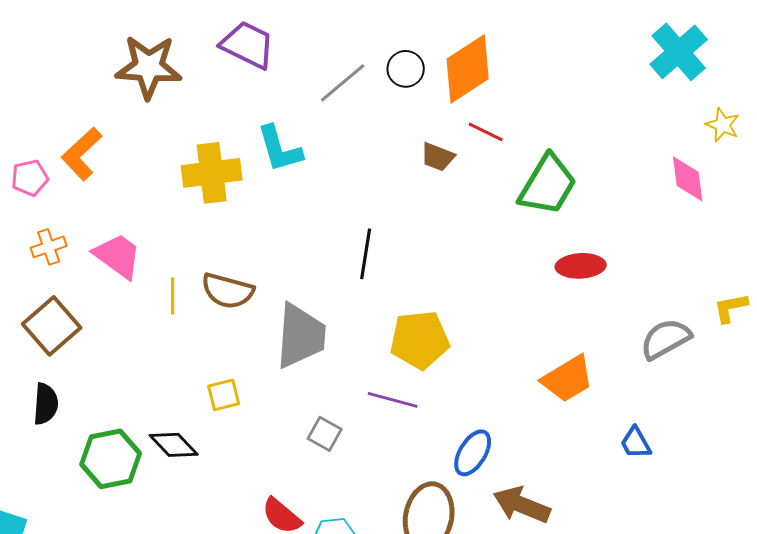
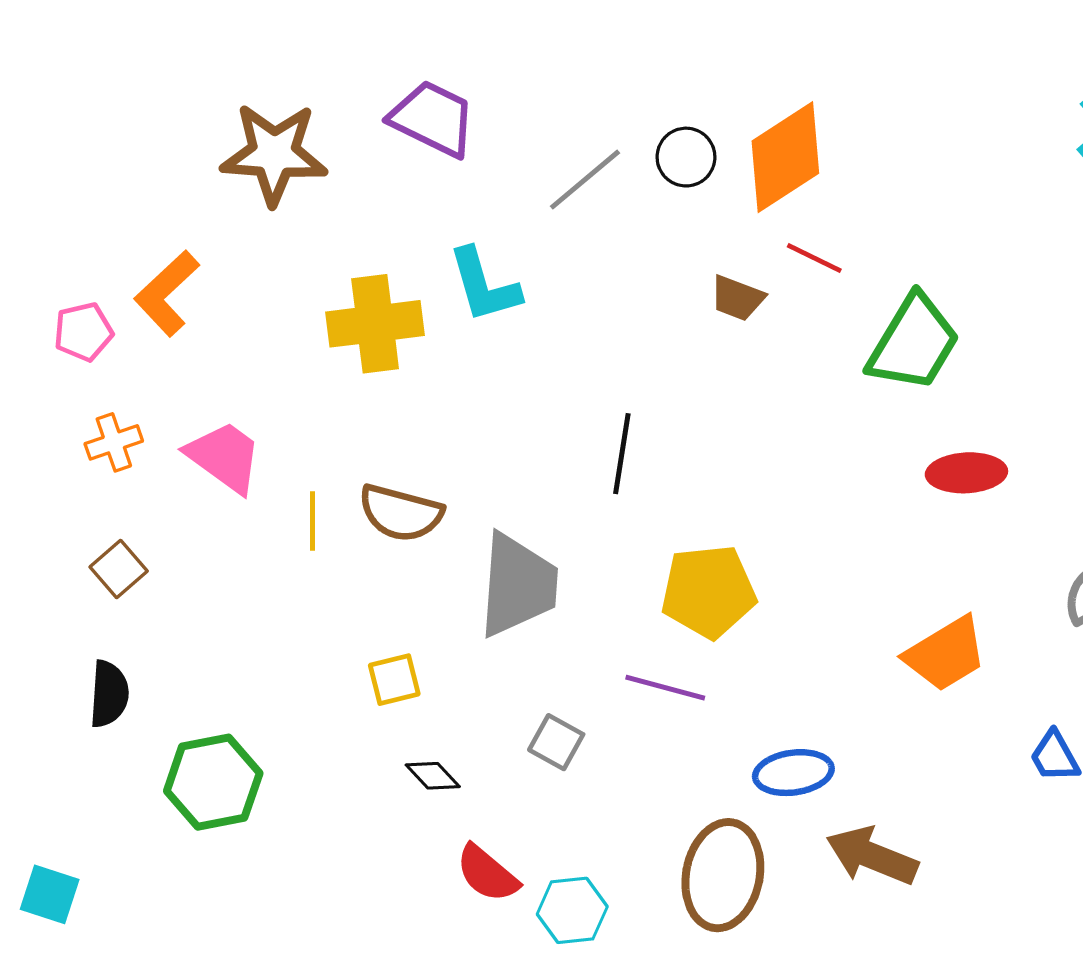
brown square: (52, 326) -> (119, 569), size x0.6
black diamond: (174, 445) -> (433, 776), moved, size x0.7
blue ellipse: (473, 453) -> (793, 773), turned 51

